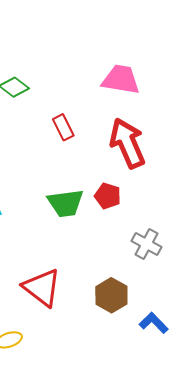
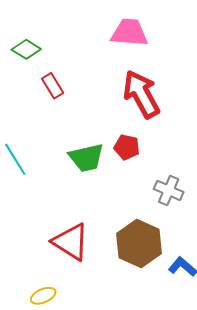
red rectangle: (63, 127) -> (53, 86), moved
brown hexagon: (111, 295) -> (139, 243), size x1.4

